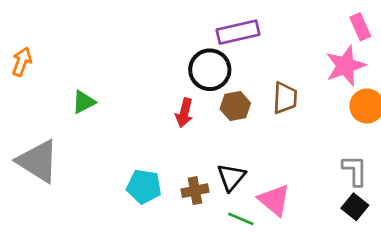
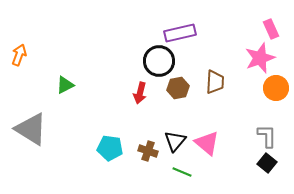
brown cross: (195, 191) -> (148, 151), turned 30
pink triangle: (274, 200) -> (207, 143), moved

